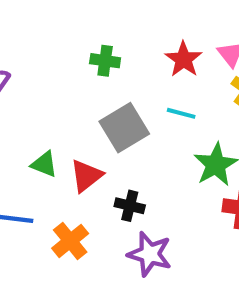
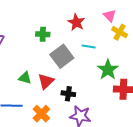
red star: (184, 59) -> (76, 22), moved
green cross: (105, 61) -> (43, 34), moved

